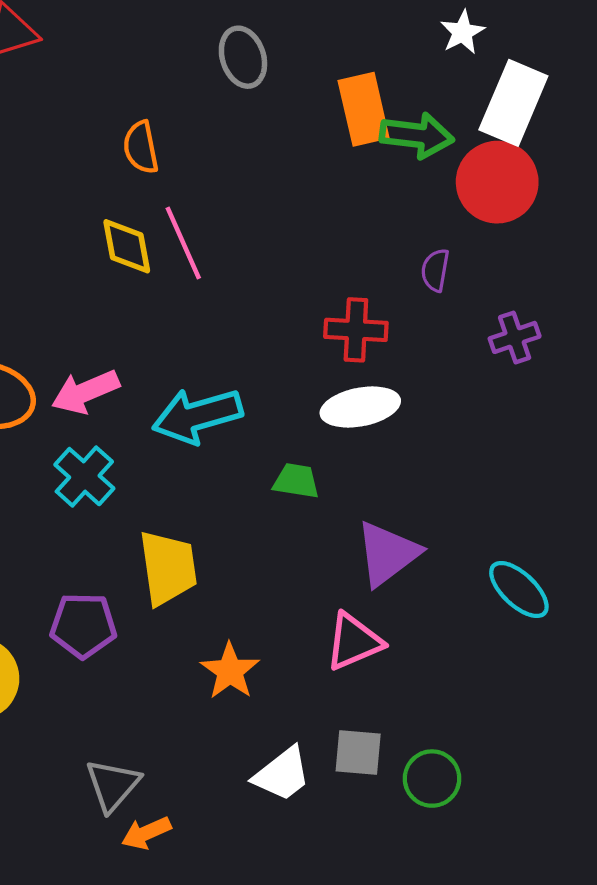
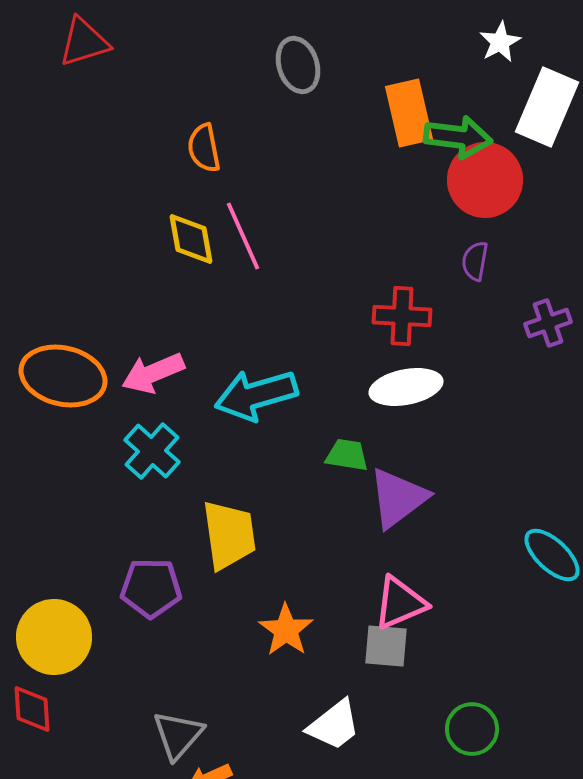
red circle: (497, 182) -> (485, 180), moved
purple triangle: (387, 554) -> (398, 498), moved
gray square: (358, 752) -> (386, 646), moved

